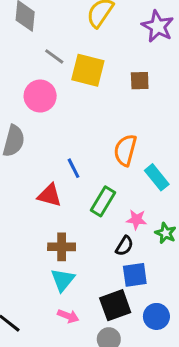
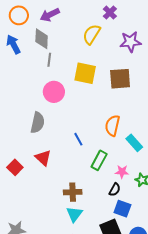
purple star: (158, 26) -> (131, 42), turned -30
gray line: (54, 56) -> (49, 60), moved, turned 64
brown square: (140, 81) -> (120, 79), size x1.6
red triangle: (50, 195) -> (43, 158), moved, turned 30
blue square: (135, 275) -> (122, 209), turned 30

